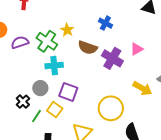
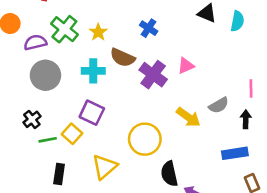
green cross: (47, 41) -> (64, 29), moved
cyan cross: (54, 66) -> (93, 71), moved
gray circle: (40, 88) -> (45, 75), moved, size x1.5
green line: (36, 116) -> (48, 140), turned 40

